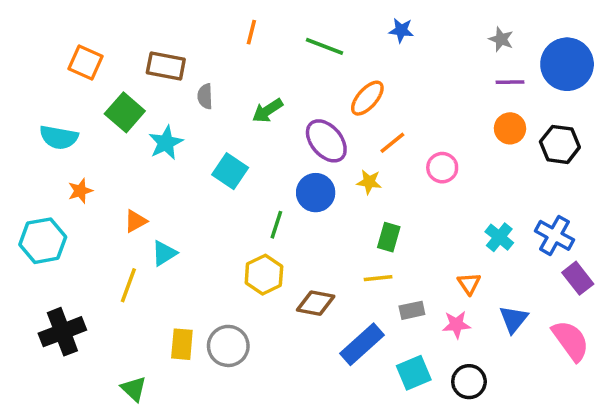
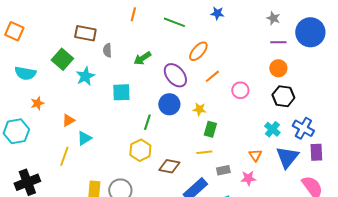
orange square: (86, 62) -> (14, 31), moved
black hexagon: (560, 144) -> (283, 96), moved
cyan square: (230, 171) -> (121, 92), turned -36
yellow star: (369, 182) -> (199, 109), moved
purple rectangle: (578, 278) -> (316, 152), turned 36
blue triangle: (514, 319) -> (287, 157), moved, size x1.4

